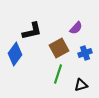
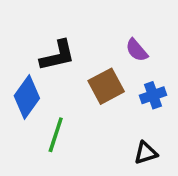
purple semicircle: (76, 28) -> (137, 50), turned 96
green line: (58, 74) -> (56, 135), moved

